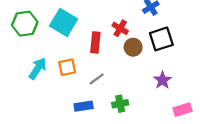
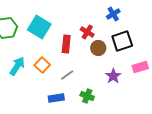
orange square: (67, 67) -> (42, 65), turned -35
purple star: (163, 80) -> (113, 76), moved
green cross: (120, 104) -> (87, 96), turned 32
pink rectangle: (183, 110) -> (140, 67), moved

